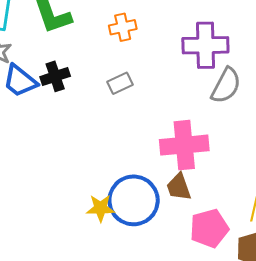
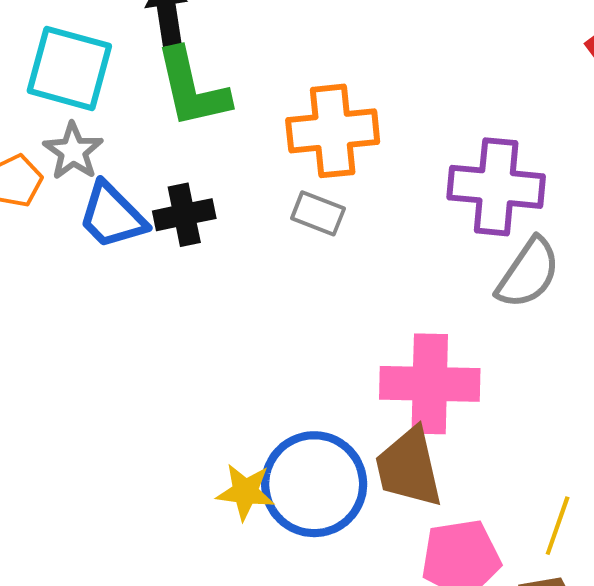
orange cross: (123, 27) -> (333, 131), size x1.6
gray rectangle: (120, 83) -> (318, 213), moved, turned 40
brown trapezoid: (179, 187) -> (409, 468), size x1.4

